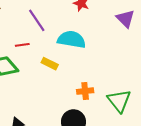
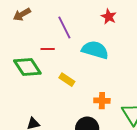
yellow rectangle: (50, 64) -> (67, 80), moved

